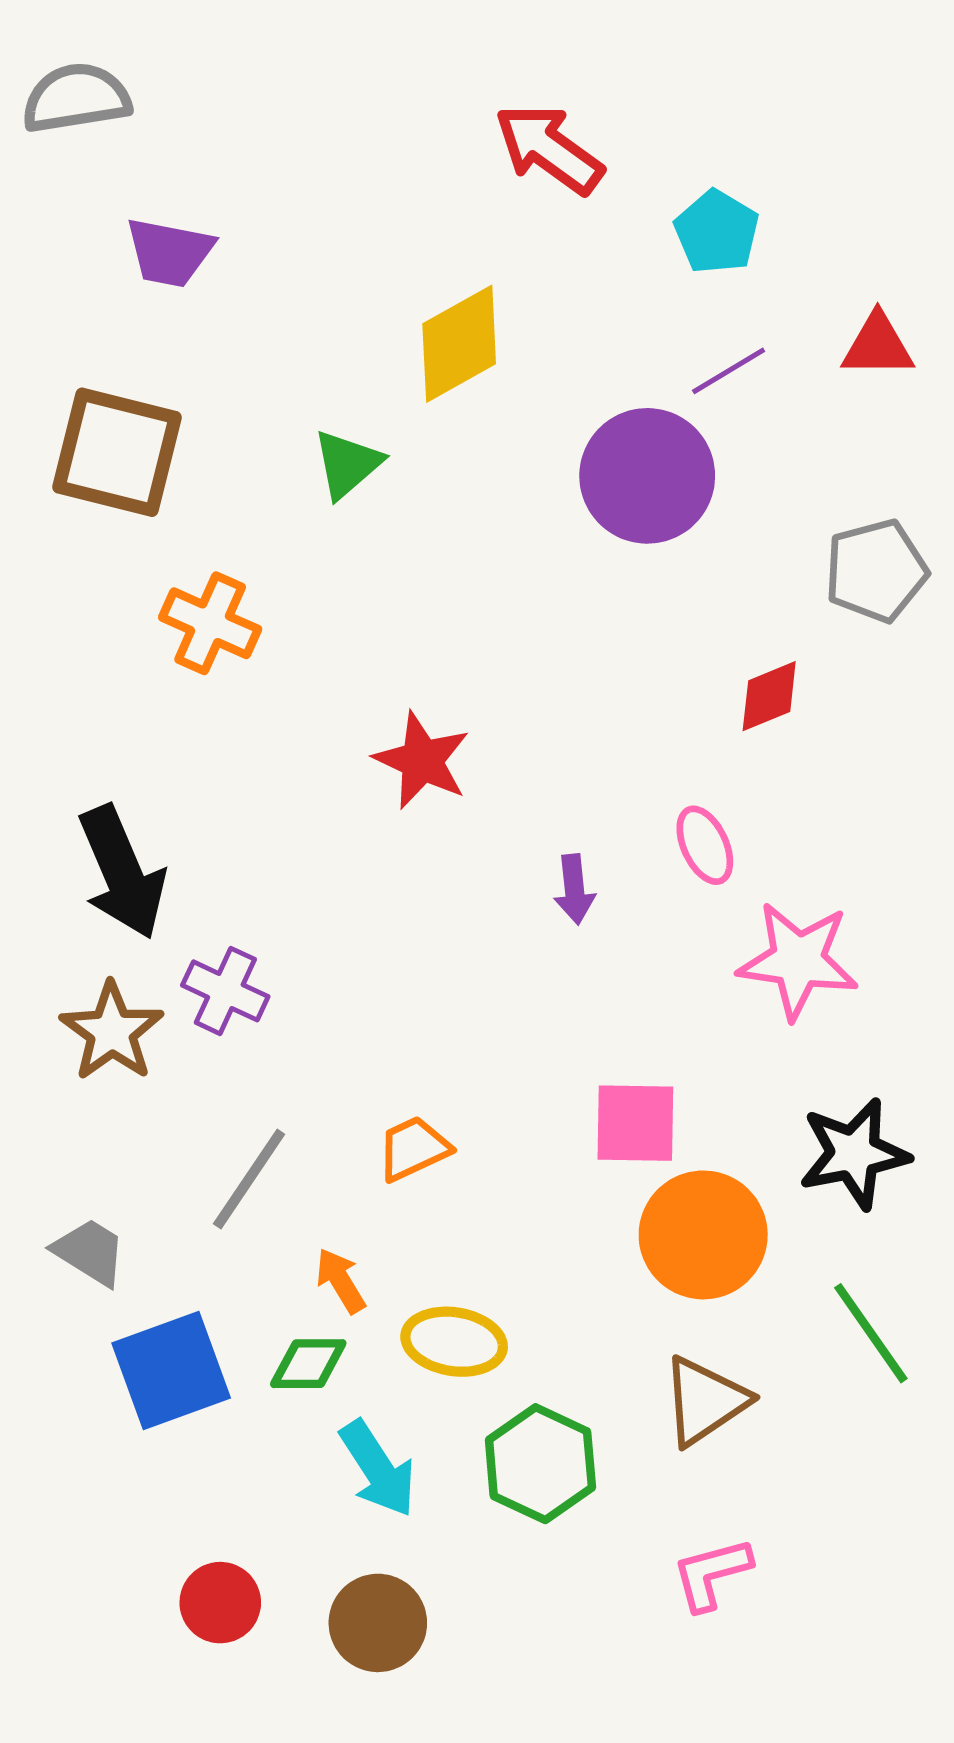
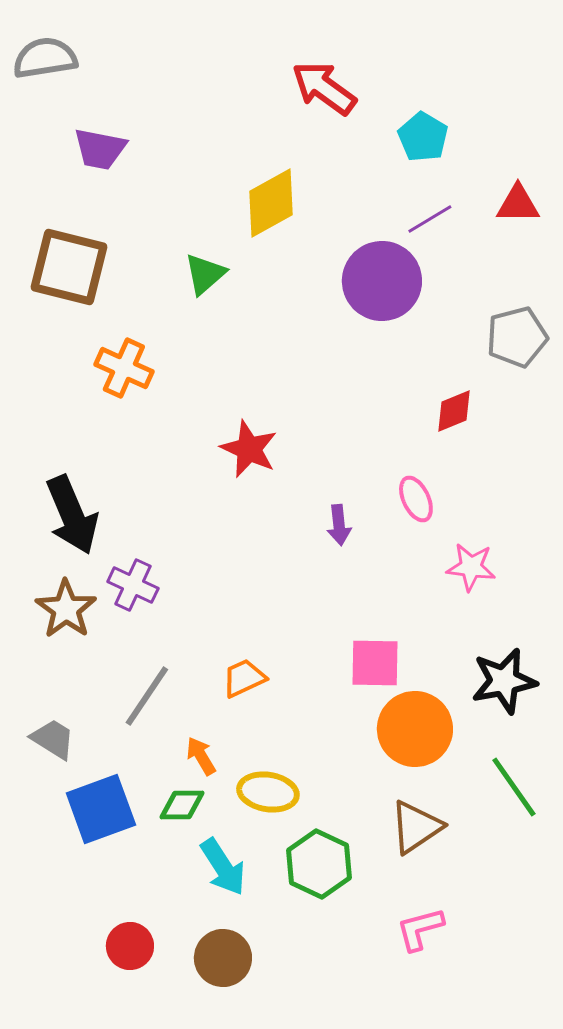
pink star: (798, 960) -> (471, 567), size x0.7

